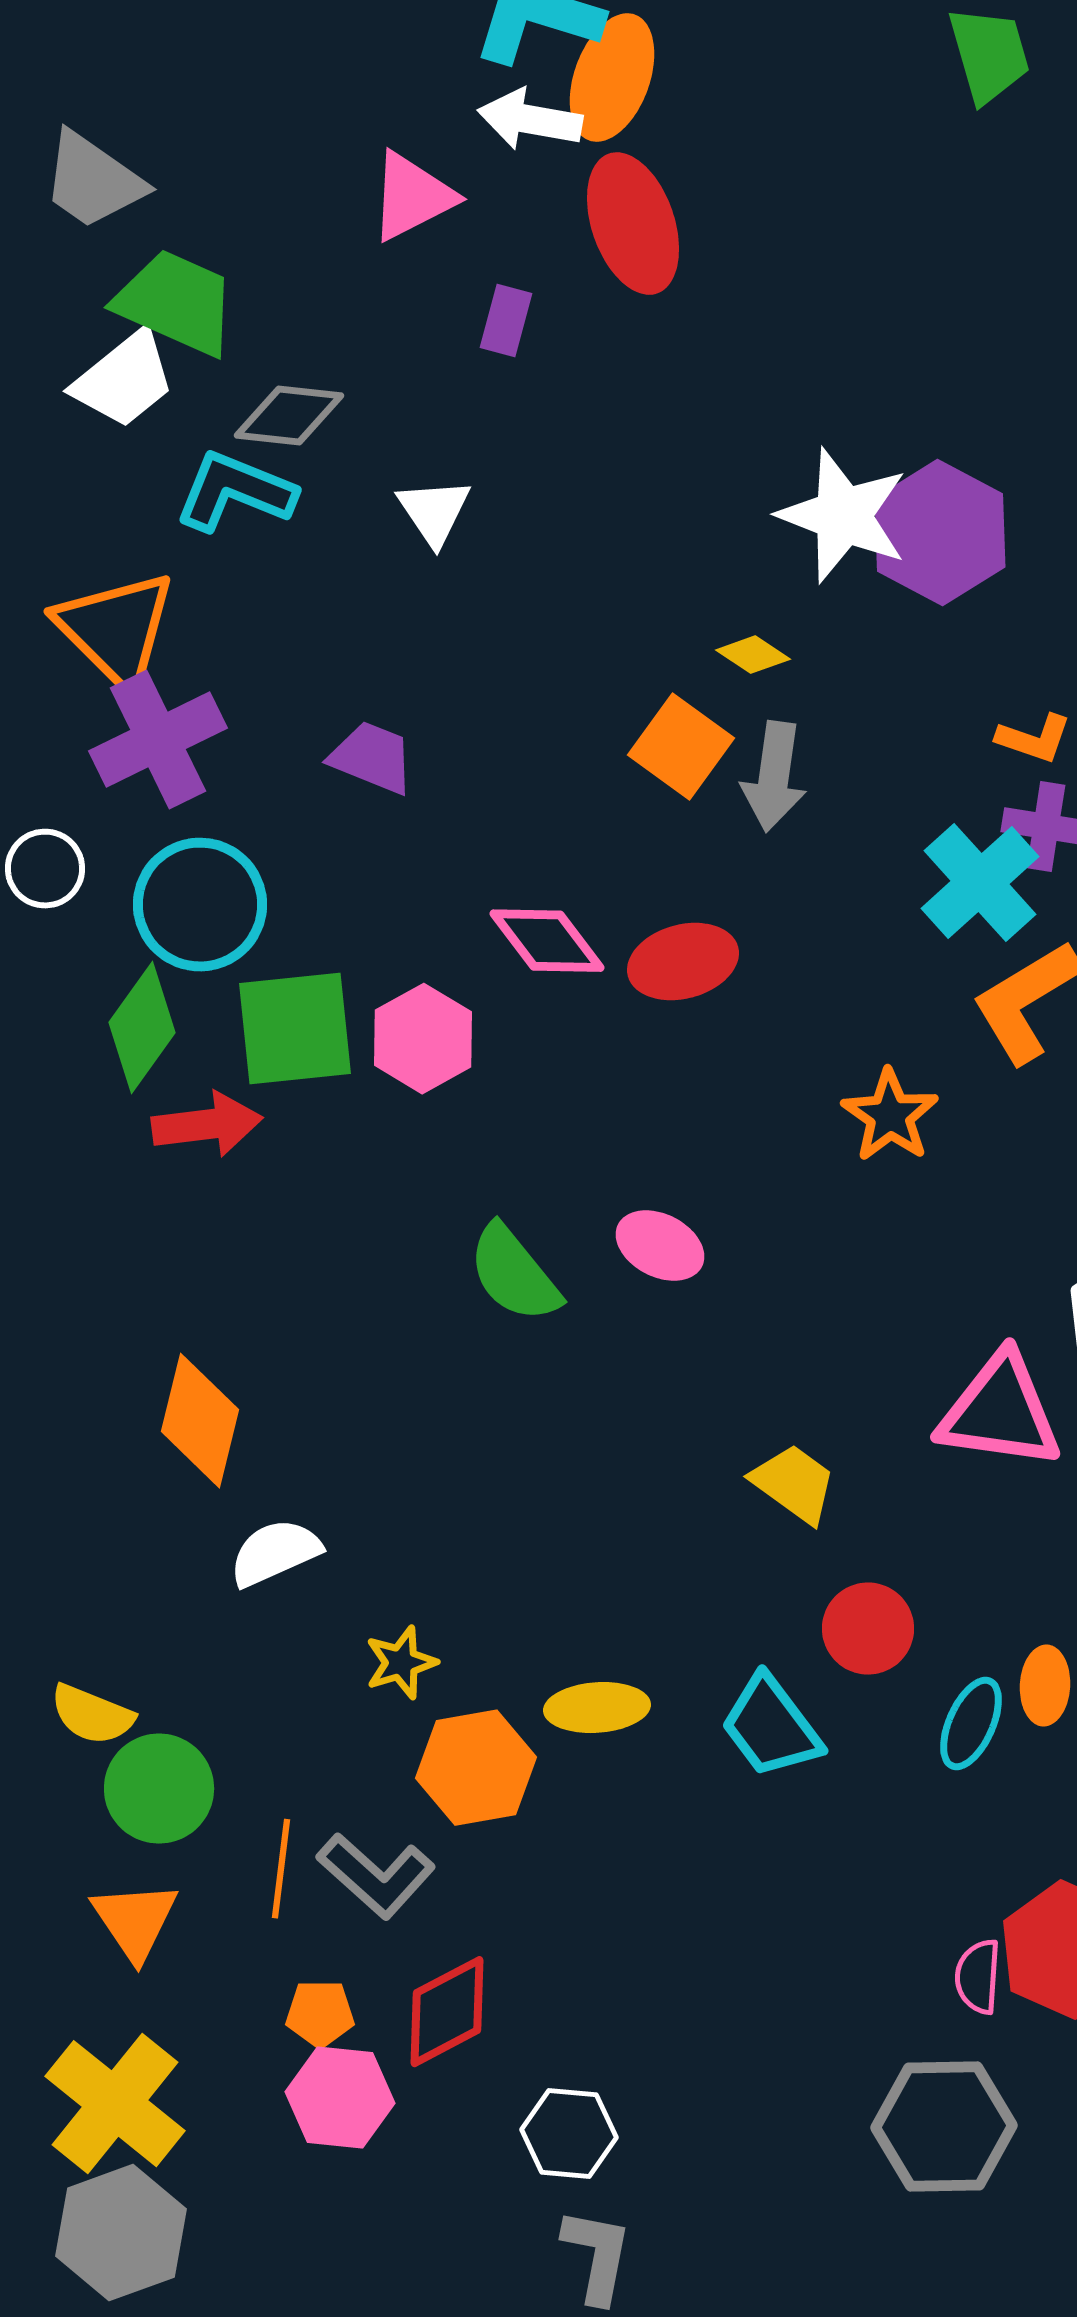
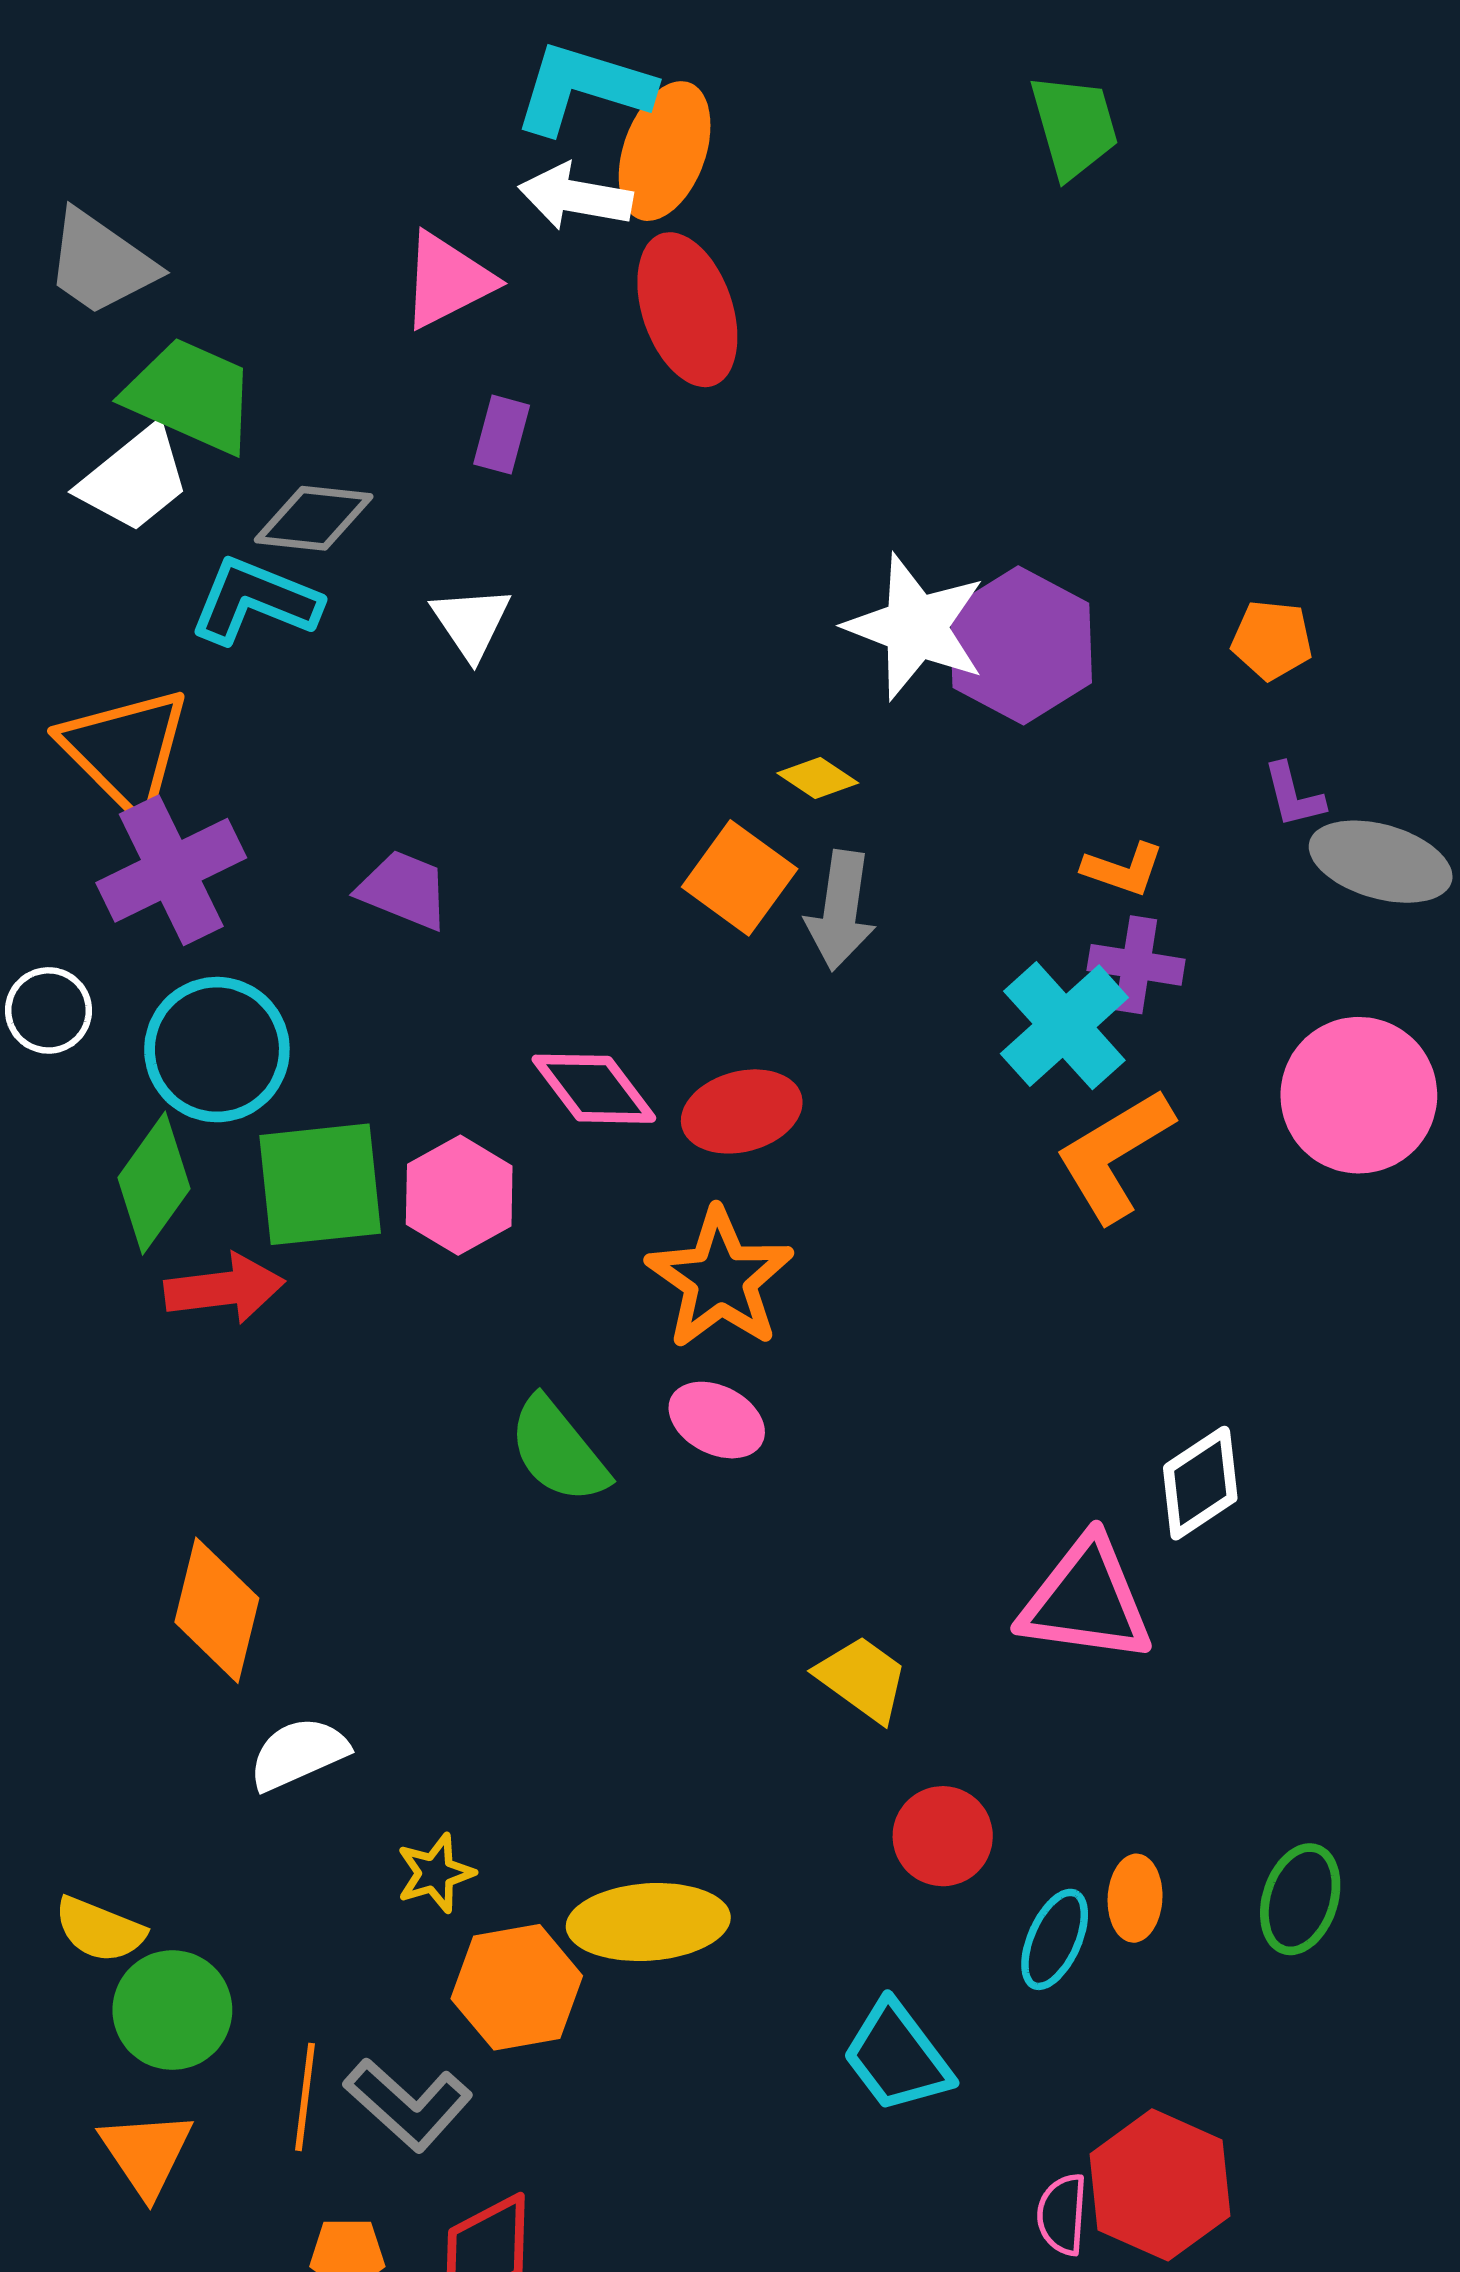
purple rectangle: (506, 321) -> (502, 435), moved
orange star: (890, 1116) -> (720, 1279), moved, size x1.4
yellow ellipse: (597, 1708) -> (648, 1922), size x1.4
cyan trapezoid: (771, 1727) -> (897, 2057), moved

